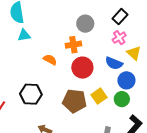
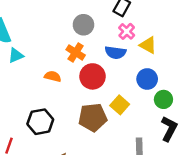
orange cross: (73, 45) -> (76, 52), turned -35
blue semicircle: (114, 63) -> (115, 52), moved
green circle: (122, 99) -> (163, 99), moved

